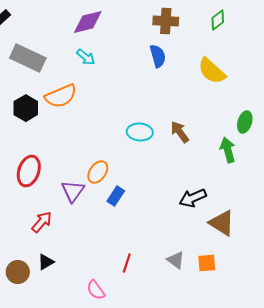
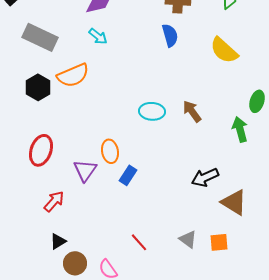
orange ellipse: (98, 172) -> (110, 151), turned -45
red line: (127, 263) -> (139, 242), turned -60
brown circle: (18, 272) -> (75, 263), moved

